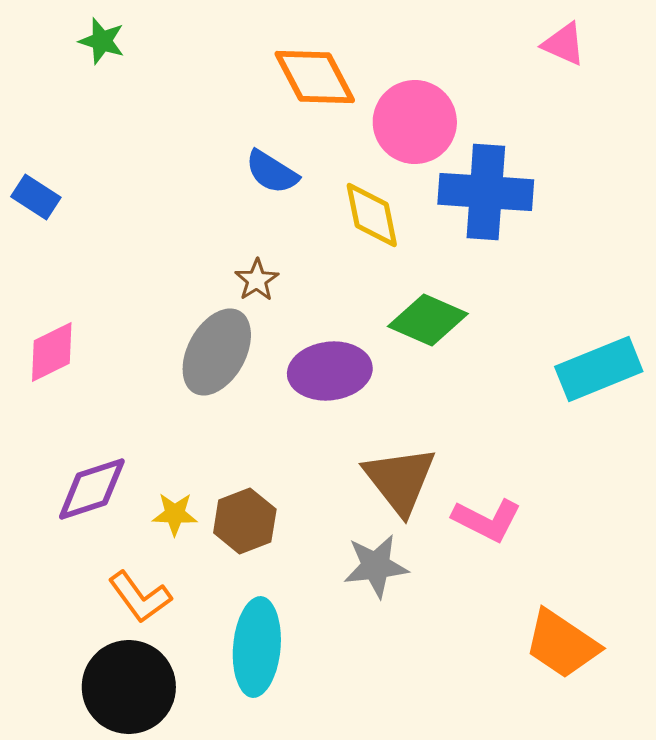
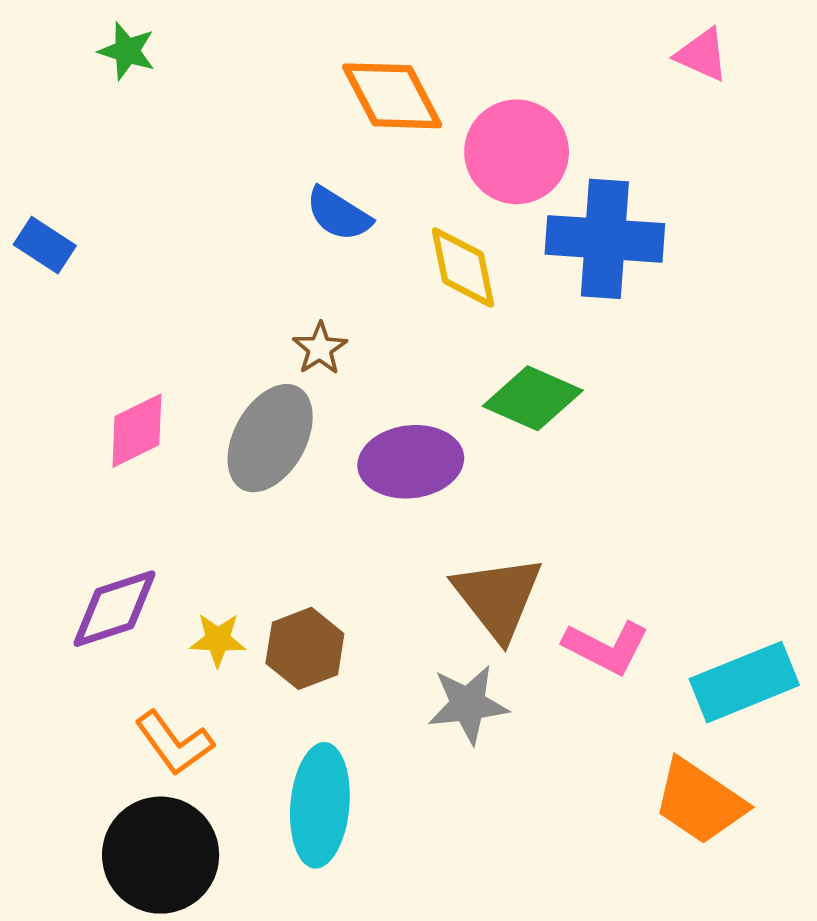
pink diamond: (52, 352) -> (137, 431), moved
cyan rectangle: (599, 369) -> (744, 682), moved

